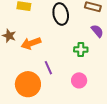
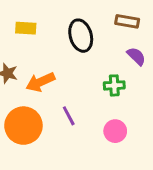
orange circle: (28, 84) -> (23, 126), moved

